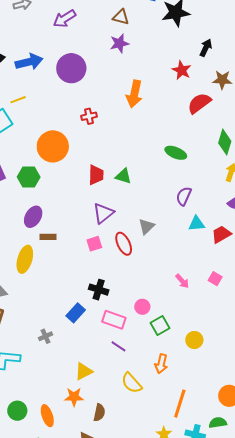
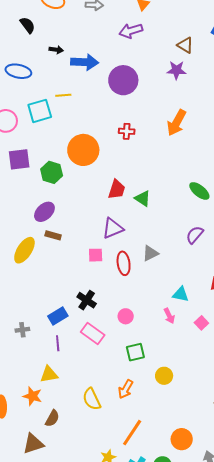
cyan triangle: (197, 224) -> (181, 294), moved
pink circle: (142, 307) -> (126, 316), moved
purple line: (119, 346) -> (58, 343), moved, turned 35

